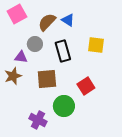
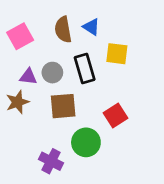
pink square: (17, 14) -> (20, 36), moved
brown semicircle: (47, 22) -> (63, 30), turned -54
gray circle: (35, 44) -> (52, 73), moved
yellow square: (96, 45) -> (117, 54), moved

